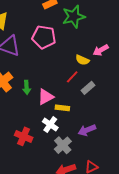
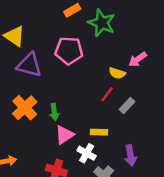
green star: (74, 17) -> (102, 23), turned -30
pink triangle: (46, 97) -> (64, 135), moved
purple arrow: (87, 130) -> (131, 155), turned -72

